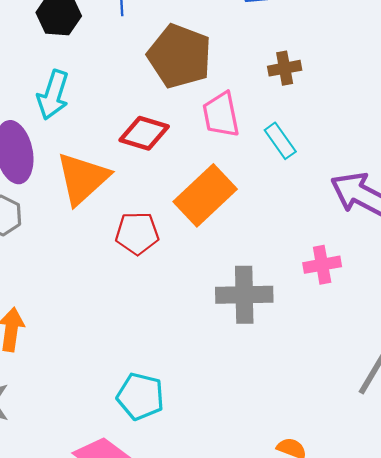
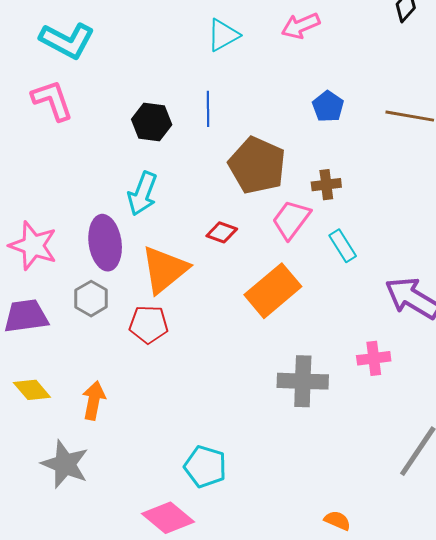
brown cross: (285, 68) -> (326, 185), moved
pink trapezoid: (221, 115) -> (291, 220), turned 45
red diamond: (144, 133) -> (222, 232), size x0.7
red pentagon: (137, 233) -> (149, 324), moved

